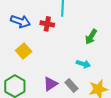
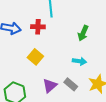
yellow square: (24, 51) -> (35, 57), moved

